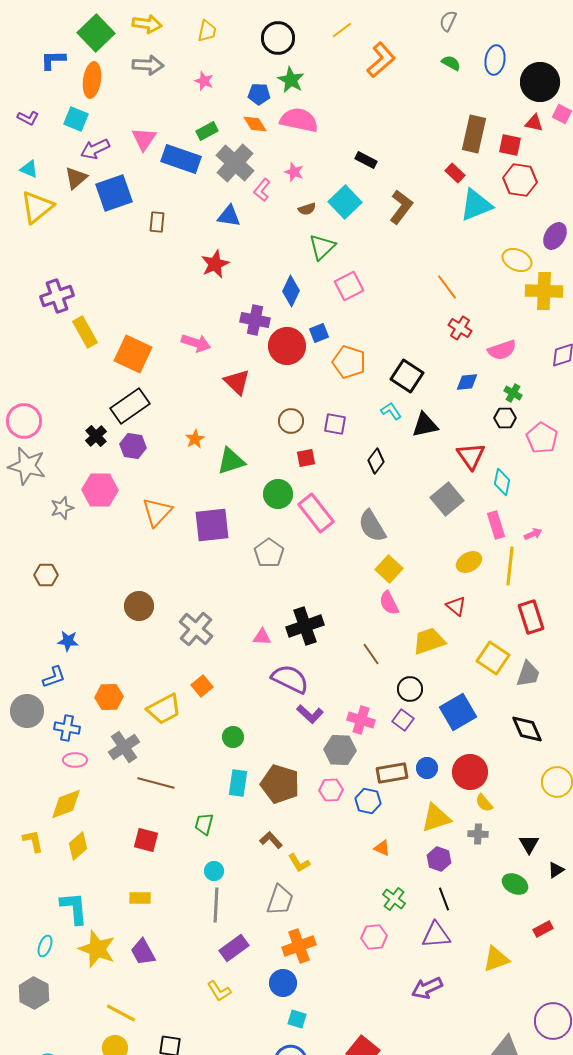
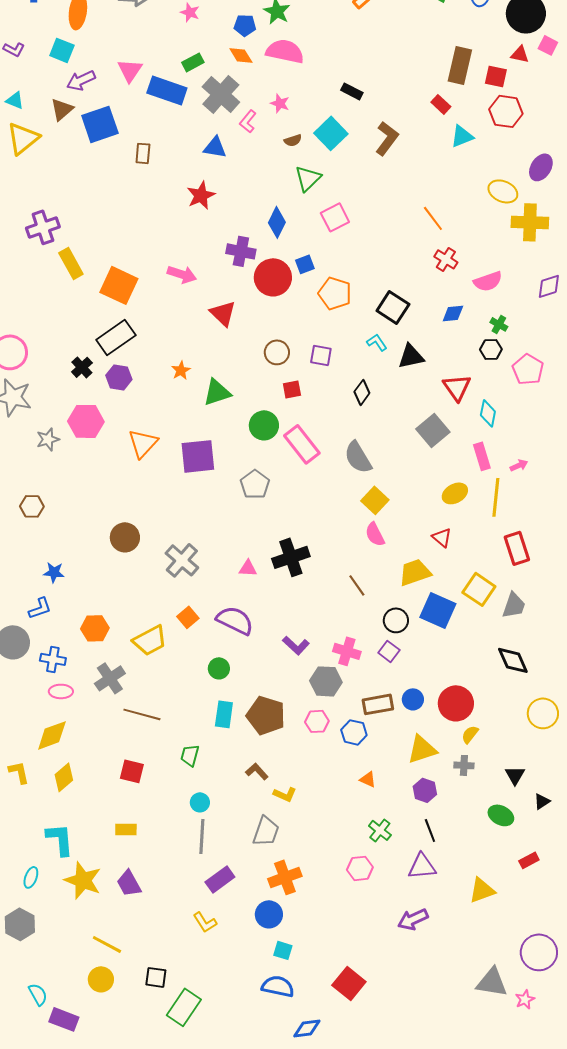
cyan triangle: (476, 205) -> (462, 136), size x0.7
purple semicircle: (290, 679) -> (235, 620), moved
blue square: (458, 712) -> (438, 610), moved, turned -36
yellow semicircle: (484, 803) -> (470, 734), turned 78
yellow L-shape: (299, 863) -> (285, 794), turned -35

